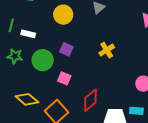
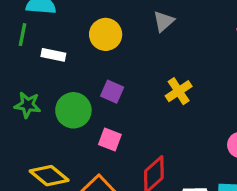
green line: (11, 25) -> (23, 35), moved
white rectangle: (28, 34) -> (53, 55), moved

